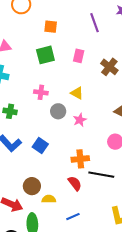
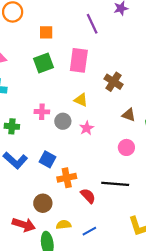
pink rectangle: (79, 56) -> (79, 60), size x1.6
brown cross: (109, 67) -> (114, 82), moved
pink cross: (41, 92) -> (42, 112), moved
orange cross: (80, 159) -> (67, 178), moved
yellow semicircle: (49, 199) -> (64, 225), moved

